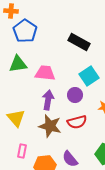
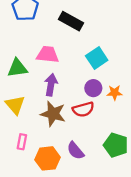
black rectangle: (79, 42) -> (71, 21), moved
green triangle: (18, 64) -> (17, 68), moved
purple circle: (75, 95) -> (93, 88), moved

